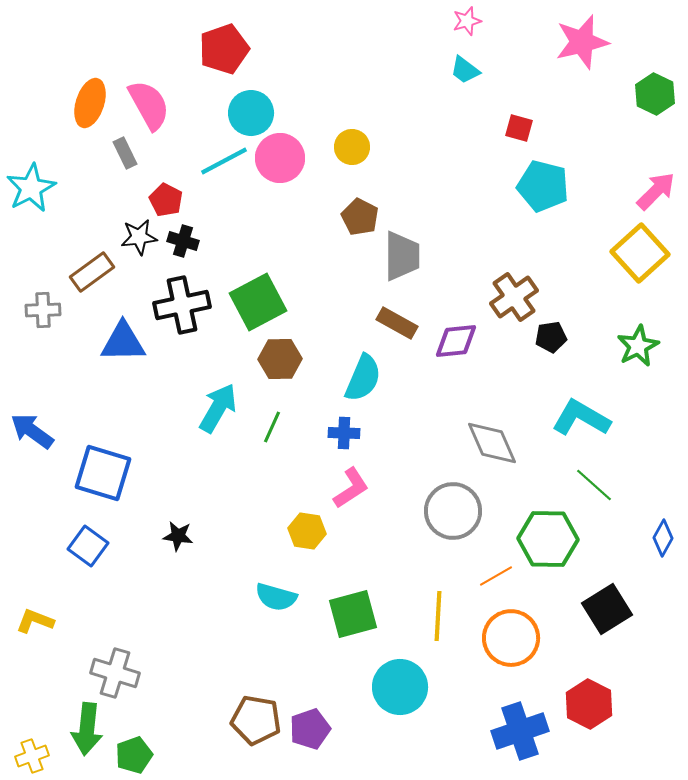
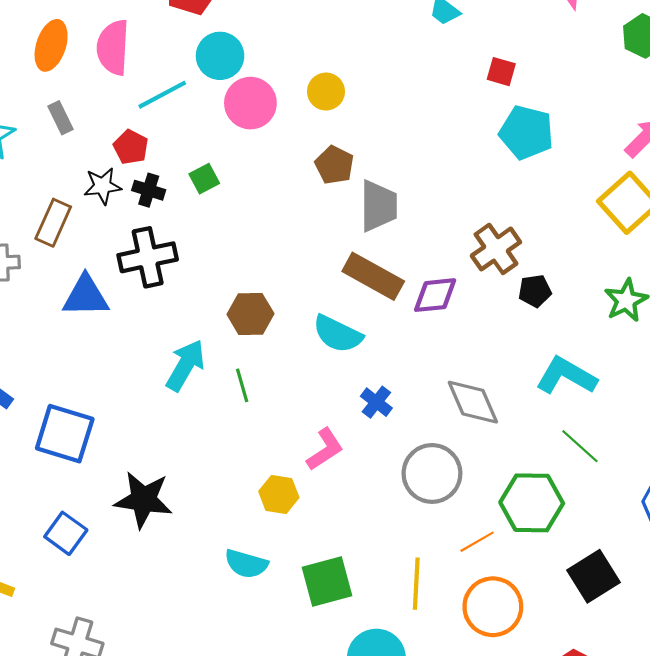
pink semicircle: (149, 105) -> (113, 47), turned -148
gray rectangle: (125, 153) -> (61, 118), moved
cyan line: (224, 161) -> (162, 95), moved
brown rectangle: (92, 272) -> (53, 223), turned -30
green square: (258, 302) -> (204, 179), moved, size x0.5
brown rectangle: (397, 323) -> (373, 276), size x1.4
cyan semicircle: (363, 378) -> (338, 334), turned 93
green line: (272, 427) -> (242, 385), turned -40
blue cross: (344, 433) -> (376, 402), moved, turned 36
black star: (178, 536) -> (143, 500), size x1.8
blue square: (88, 546) -> (66, 533), moved

